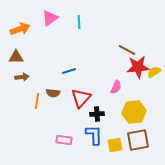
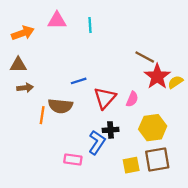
pink triangle: (50, 18) -> (57, 20), turned 36
red star: (138, 67) -> (157, 76), turned -30
brown semicircle: (53, 93) -> (60, 106), size x1.5
red triangle: (81, 98) -> (105, 98), moved
blue L-shape: (94, 135) -> (97, 142), moved, turned 35

